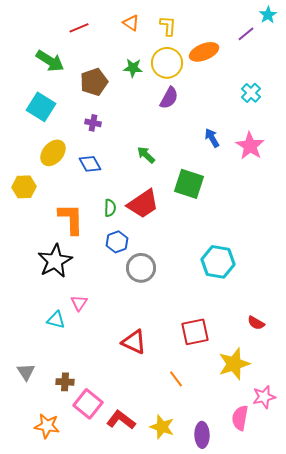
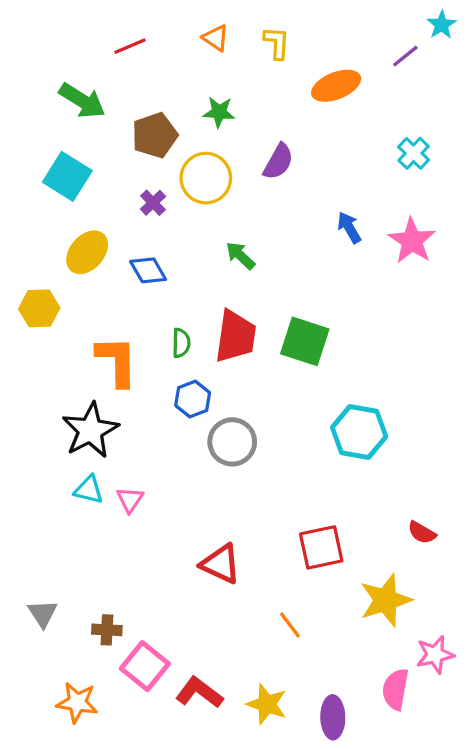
yellow circle: (167, 63) -> (206, 178), moved
purple cross: (93, 123) -> (153, 203), turned 35
green square: (189, 184) -> (305, 341), moved
red trapezoid: (143, 204) -> (236, 336), turned -48
cyan triangle: (56, 320) -> (89, 490), moved

